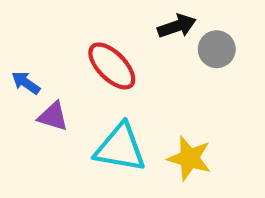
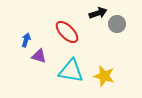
blue arrow: (26, 83) -> (26, 40), turned 72

